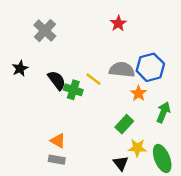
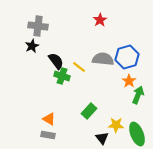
gray cross: (45, 31) -> (38, 26), turned -36
black star: (20, 68) -> (32, 46), moved
black semicircle: (57, 80) -> (56, 61), moved
orange star: (138, 93) -> (129, 81), moved
green rectangle: (124, 124) -> (89, 111), moved

